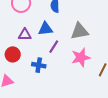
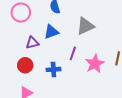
purple line: (54, 47) -> (73, 53), moved
pink star: (81, 57) -> (95, 64), moved

